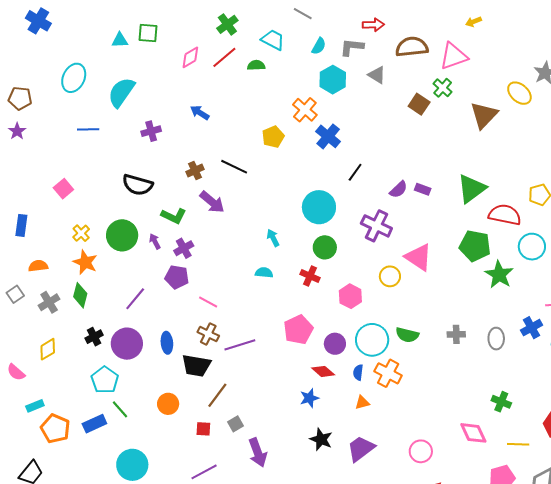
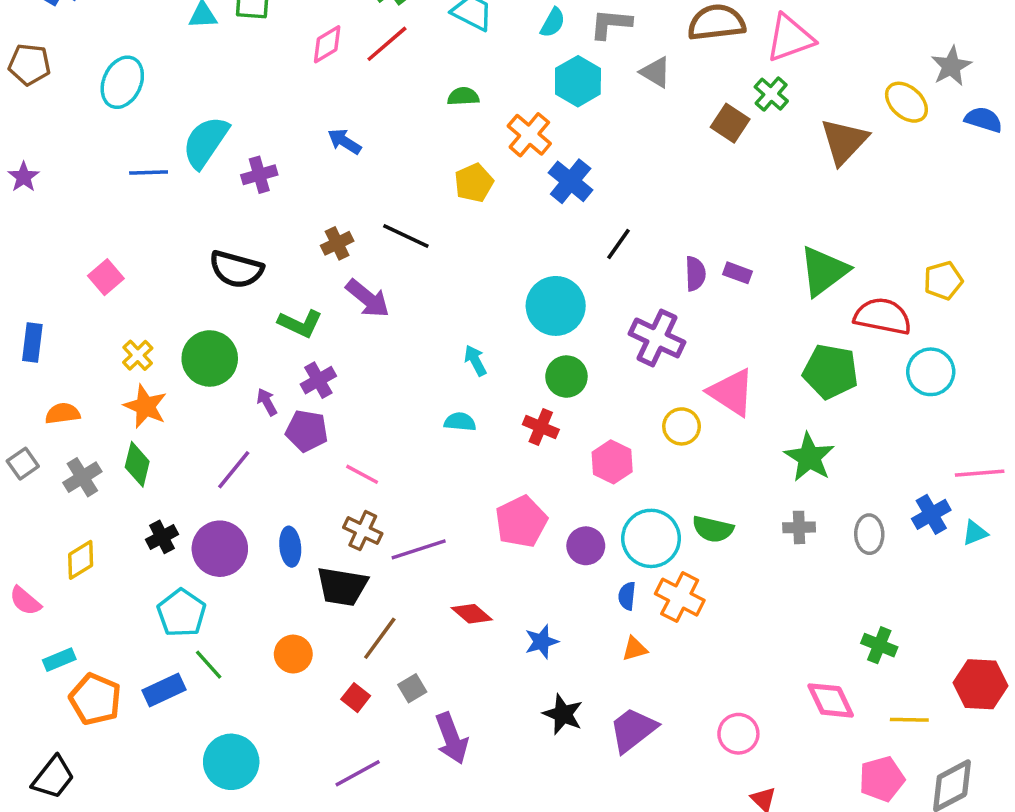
green semicircle: (256, 65) -> (463, 96), moved
cyan semicircle: (121, 92) -> (205, 142), moved
brown pentagon: (20, 98) -> (29, 64), moved
purple semicircle: (399, 190) -> (695, 274), turned -48
purple arrow: (155, 241) -> (267, 402), moved
green star: (499, 275) -> (809, 457), moved
red diamond: (323, 371) -> (472, 614), moved
red square: (203, 429) -> (356, 698), turned 35

